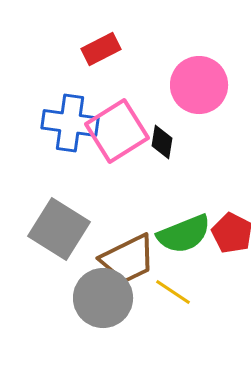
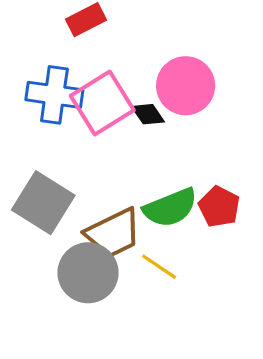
pink circle: (199, 85) -> (186, 86), moved
black diamond: (162, 142) -> (148, 114), turned -44

